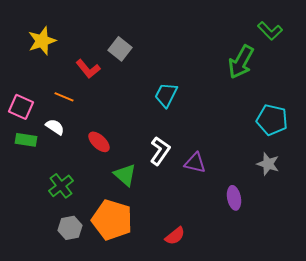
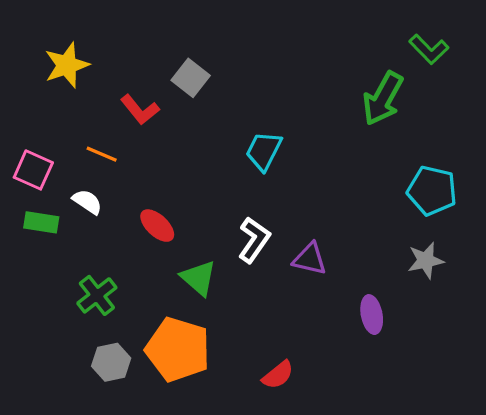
gray star: (268, 164) -> (426, 261), turned -30

